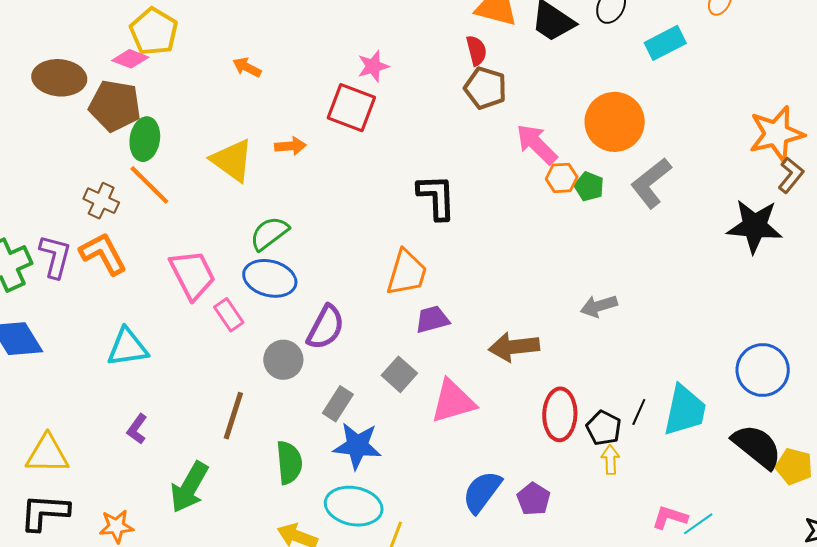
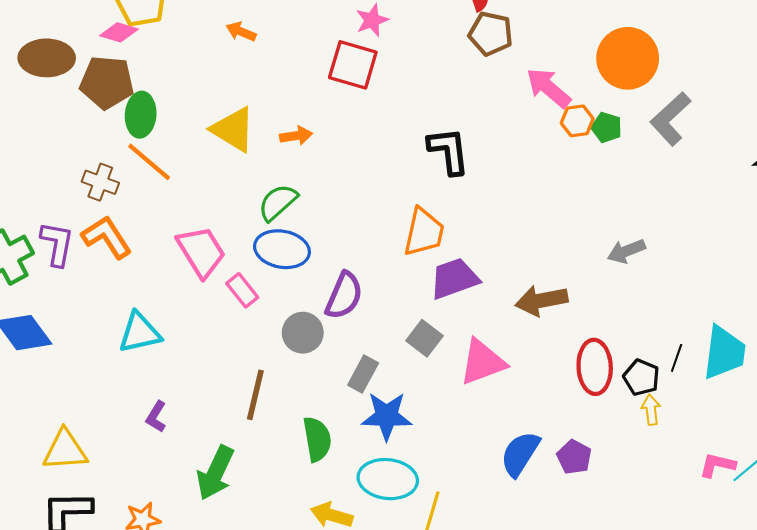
orange arrow: (290, 146) -> (296, 136), moved
purple trapezoid: (432, 319) -> (454, 279), size x1.4

